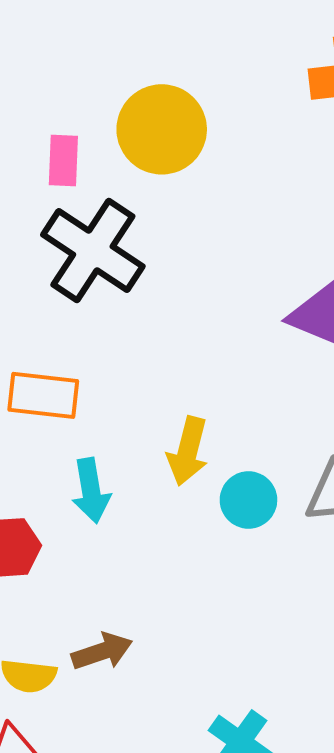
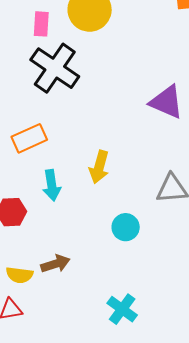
orange rectangle: (43, 395) -> (29, 138), turned -32
cyan circle: (248, 500) -> (126, 227), moved

